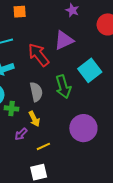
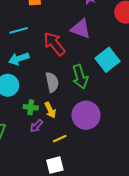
purple triangle: (64, 40) -> (81, 29), turned 45
green cross: (12, 108) -> (31, 107), moved
purple circle: (83, 128) -> (86, 115), moved

